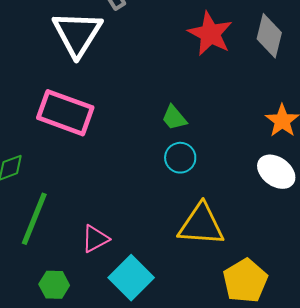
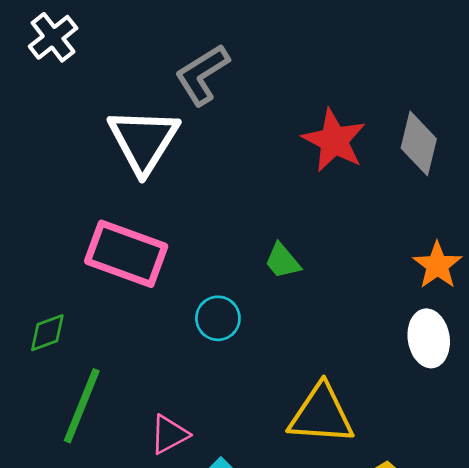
cyan circle: (180, 158) -> (218, 318), moved
white ellipse: (276, 172) -> (429, 338), turned 45

